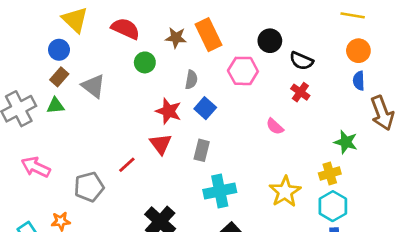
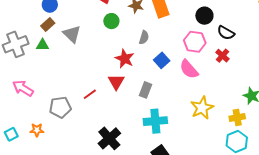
pink hexagon: (243, 71) -> (195, 42), moved
blue square: (205, 108) -> (162, 60), moved
pink semicircle: (275, 126) -> (189, 69), moved, size x1.5
yellow star: (285, 192) -> (202, 108), moved

